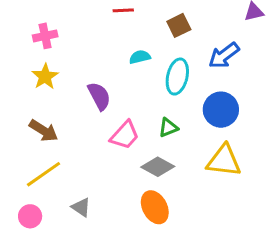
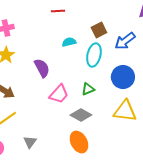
brown square: (179, 25) -> (99, 30), moved
gray triangle: (81, 207) -> (30, 142), turned 32

